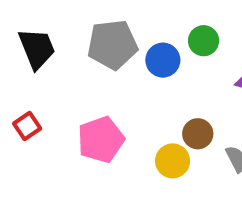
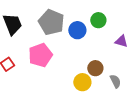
gray pentagon: (112, 45) -> (51, 22), turned 30
pink pentagon: (101, 140) -> (40, 55), moved

